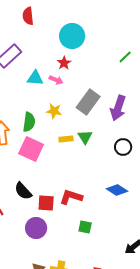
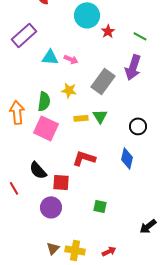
green line: (125, 57) -> (140, 36), turned 72
red star: (64, 63) -> (108, 31), moved
purple arrow: (118, 108) -> (133, 67), moved
blue diamond: (117, 190) -> (127, 158), moved, turned 70
red L-shape: (71, 197) -> (84, 158), moved

